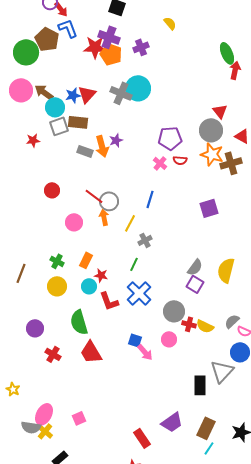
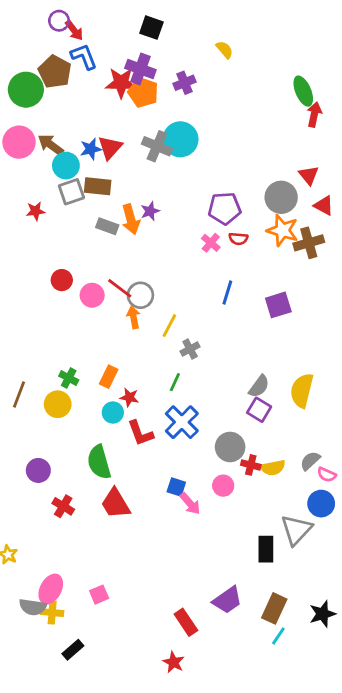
red triangle: (220, 111) -> (309, 175), moved
blue line: (150, 199) -> (227, 292), moved
pink circle: (74, 222) -> (92, 295), moved
yellow circle: (57, 286) -> (58, 404), moved
yellow semicircle: (205, 326) -> (273, 468), turned -36
yellow cross: (45, 431) -> (52, 613), turned -35

